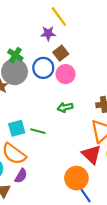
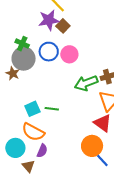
purple star: (48, 33) -> (49, 20), size x1.5
brown square: (61, 53) -> (63, 26), moved
green arrow: (65, 107) -> (86, 83), moved, size x1.6

